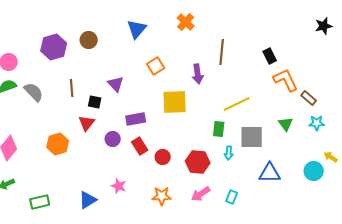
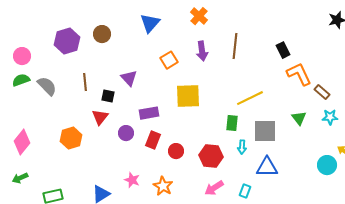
purple arrow: (198, 74) -> (202, 51), moved
red rectangle: (140, 146) -> (153, 140), turned 54
blue triangle: (270, 173) -> (267, 167), moved
orange star: (162, 196) -> (163, 186), moved, turned 30

